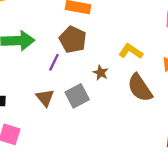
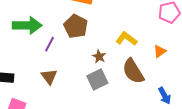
purple line: (54, 62) -> (49, 44), moved
gray square: (77, 96) -> (97, 80), moved

